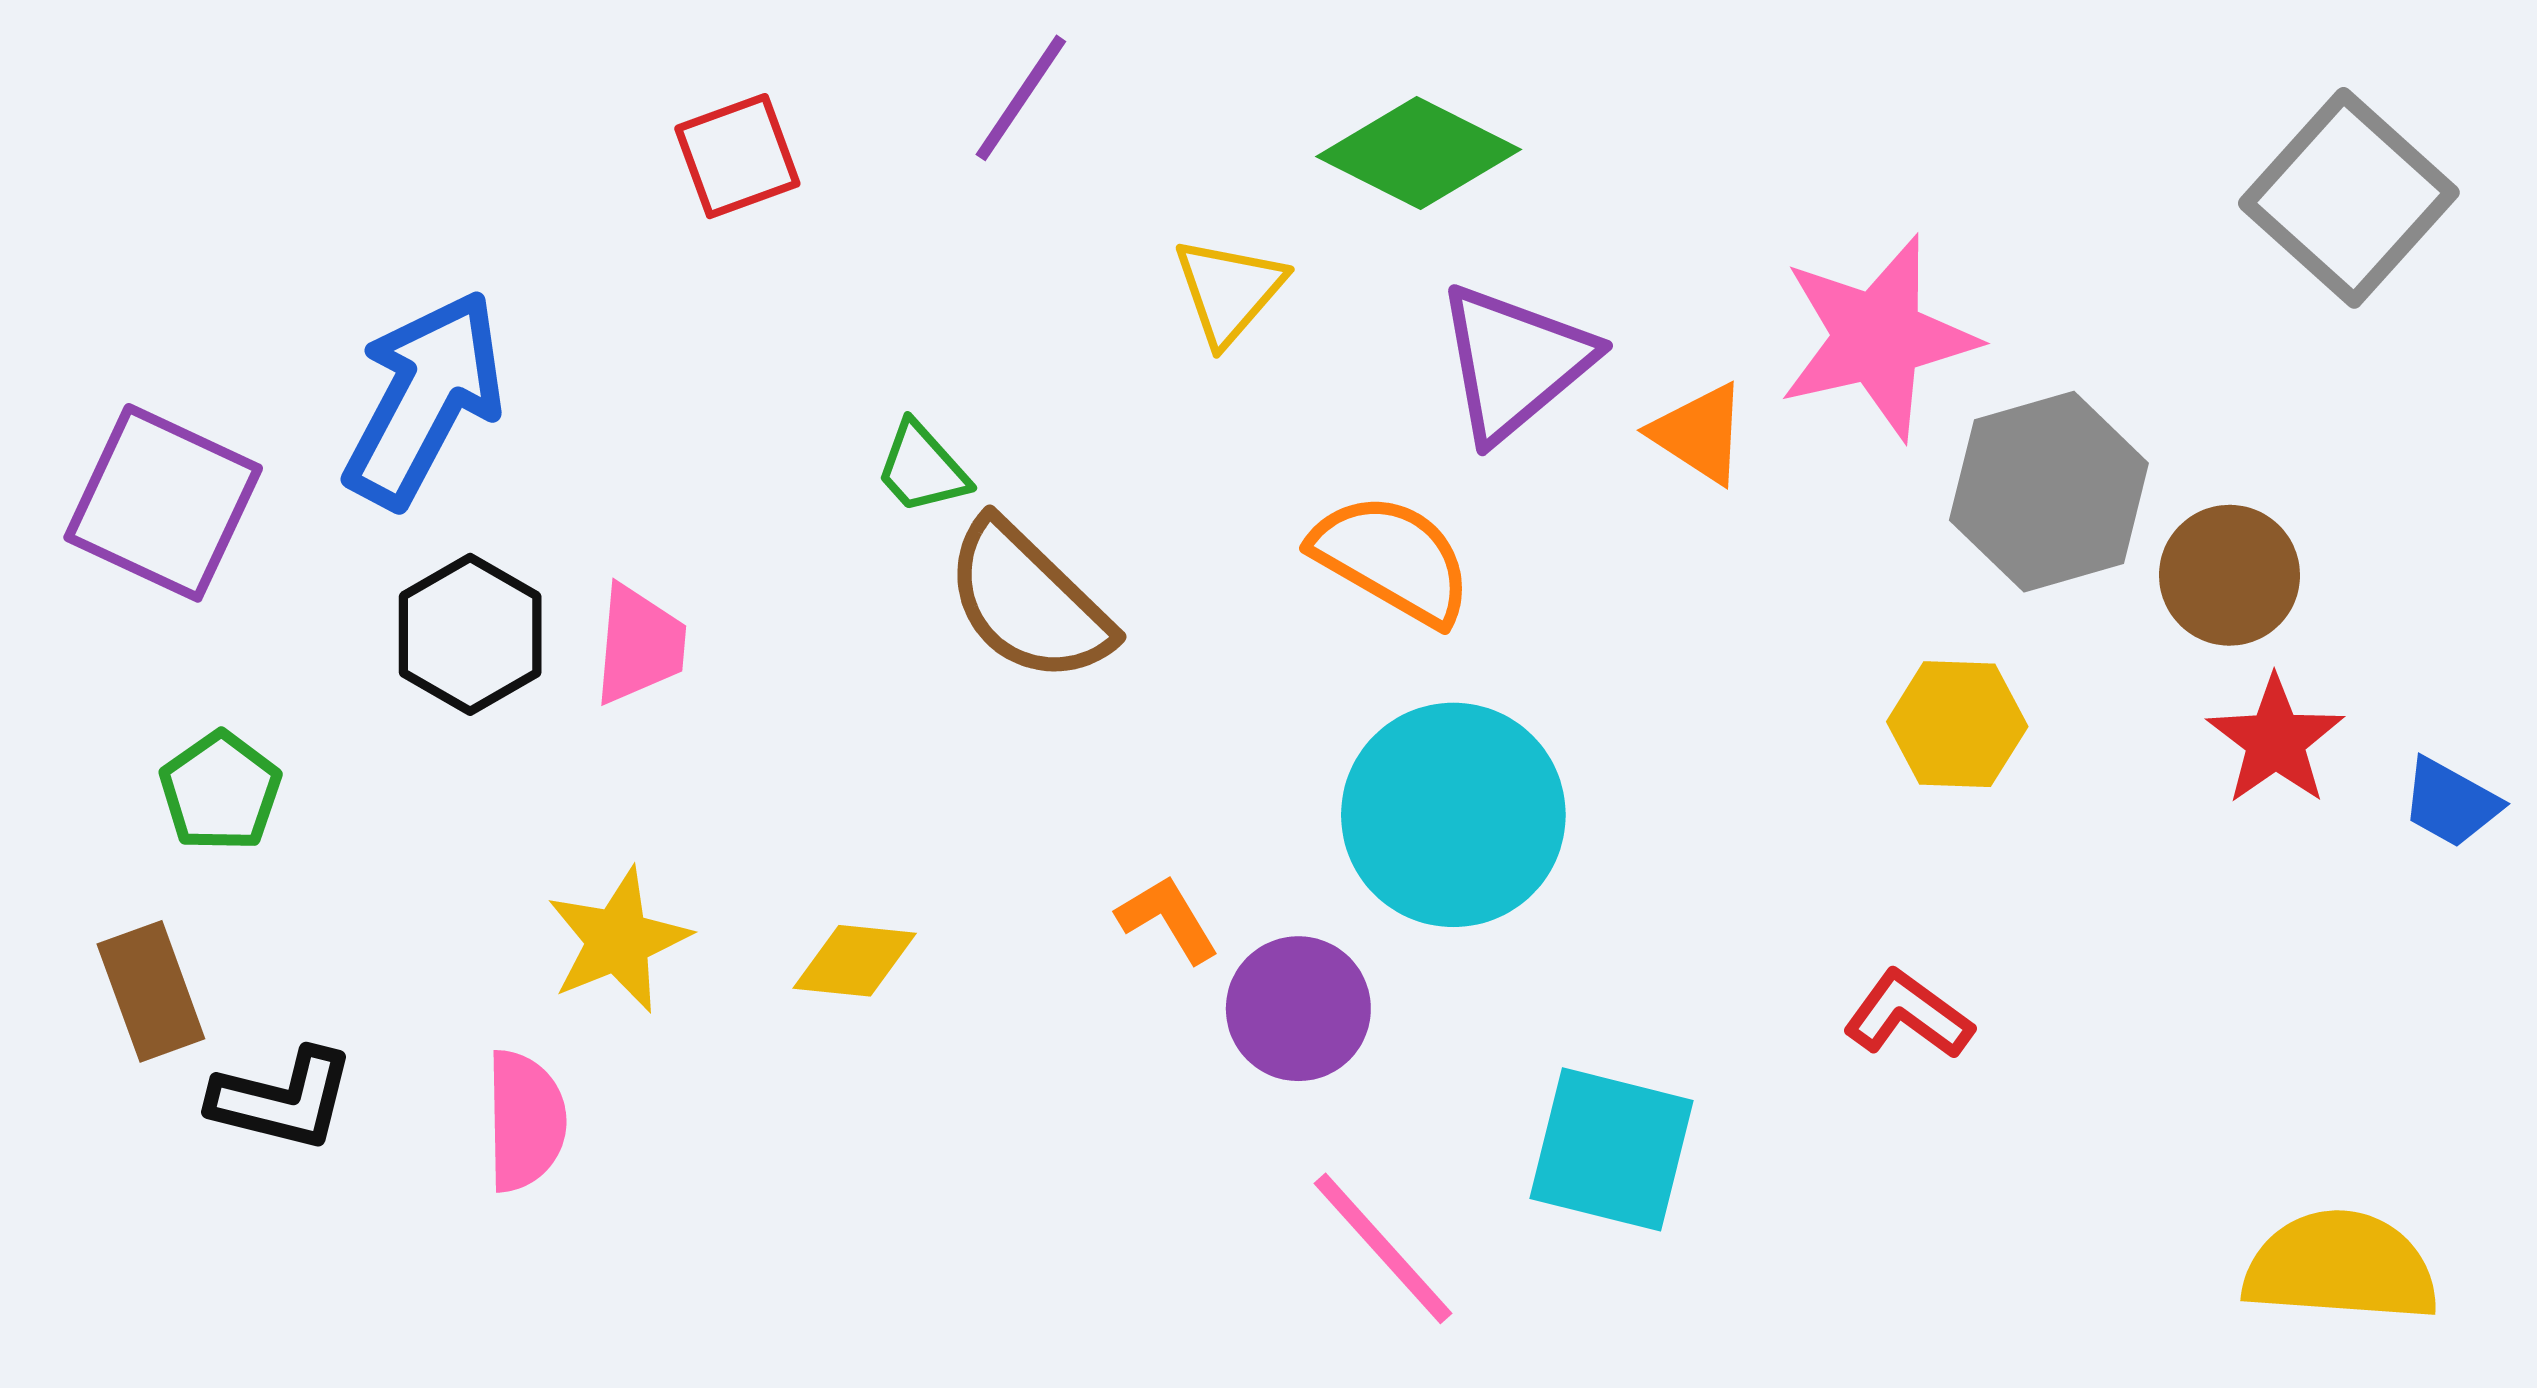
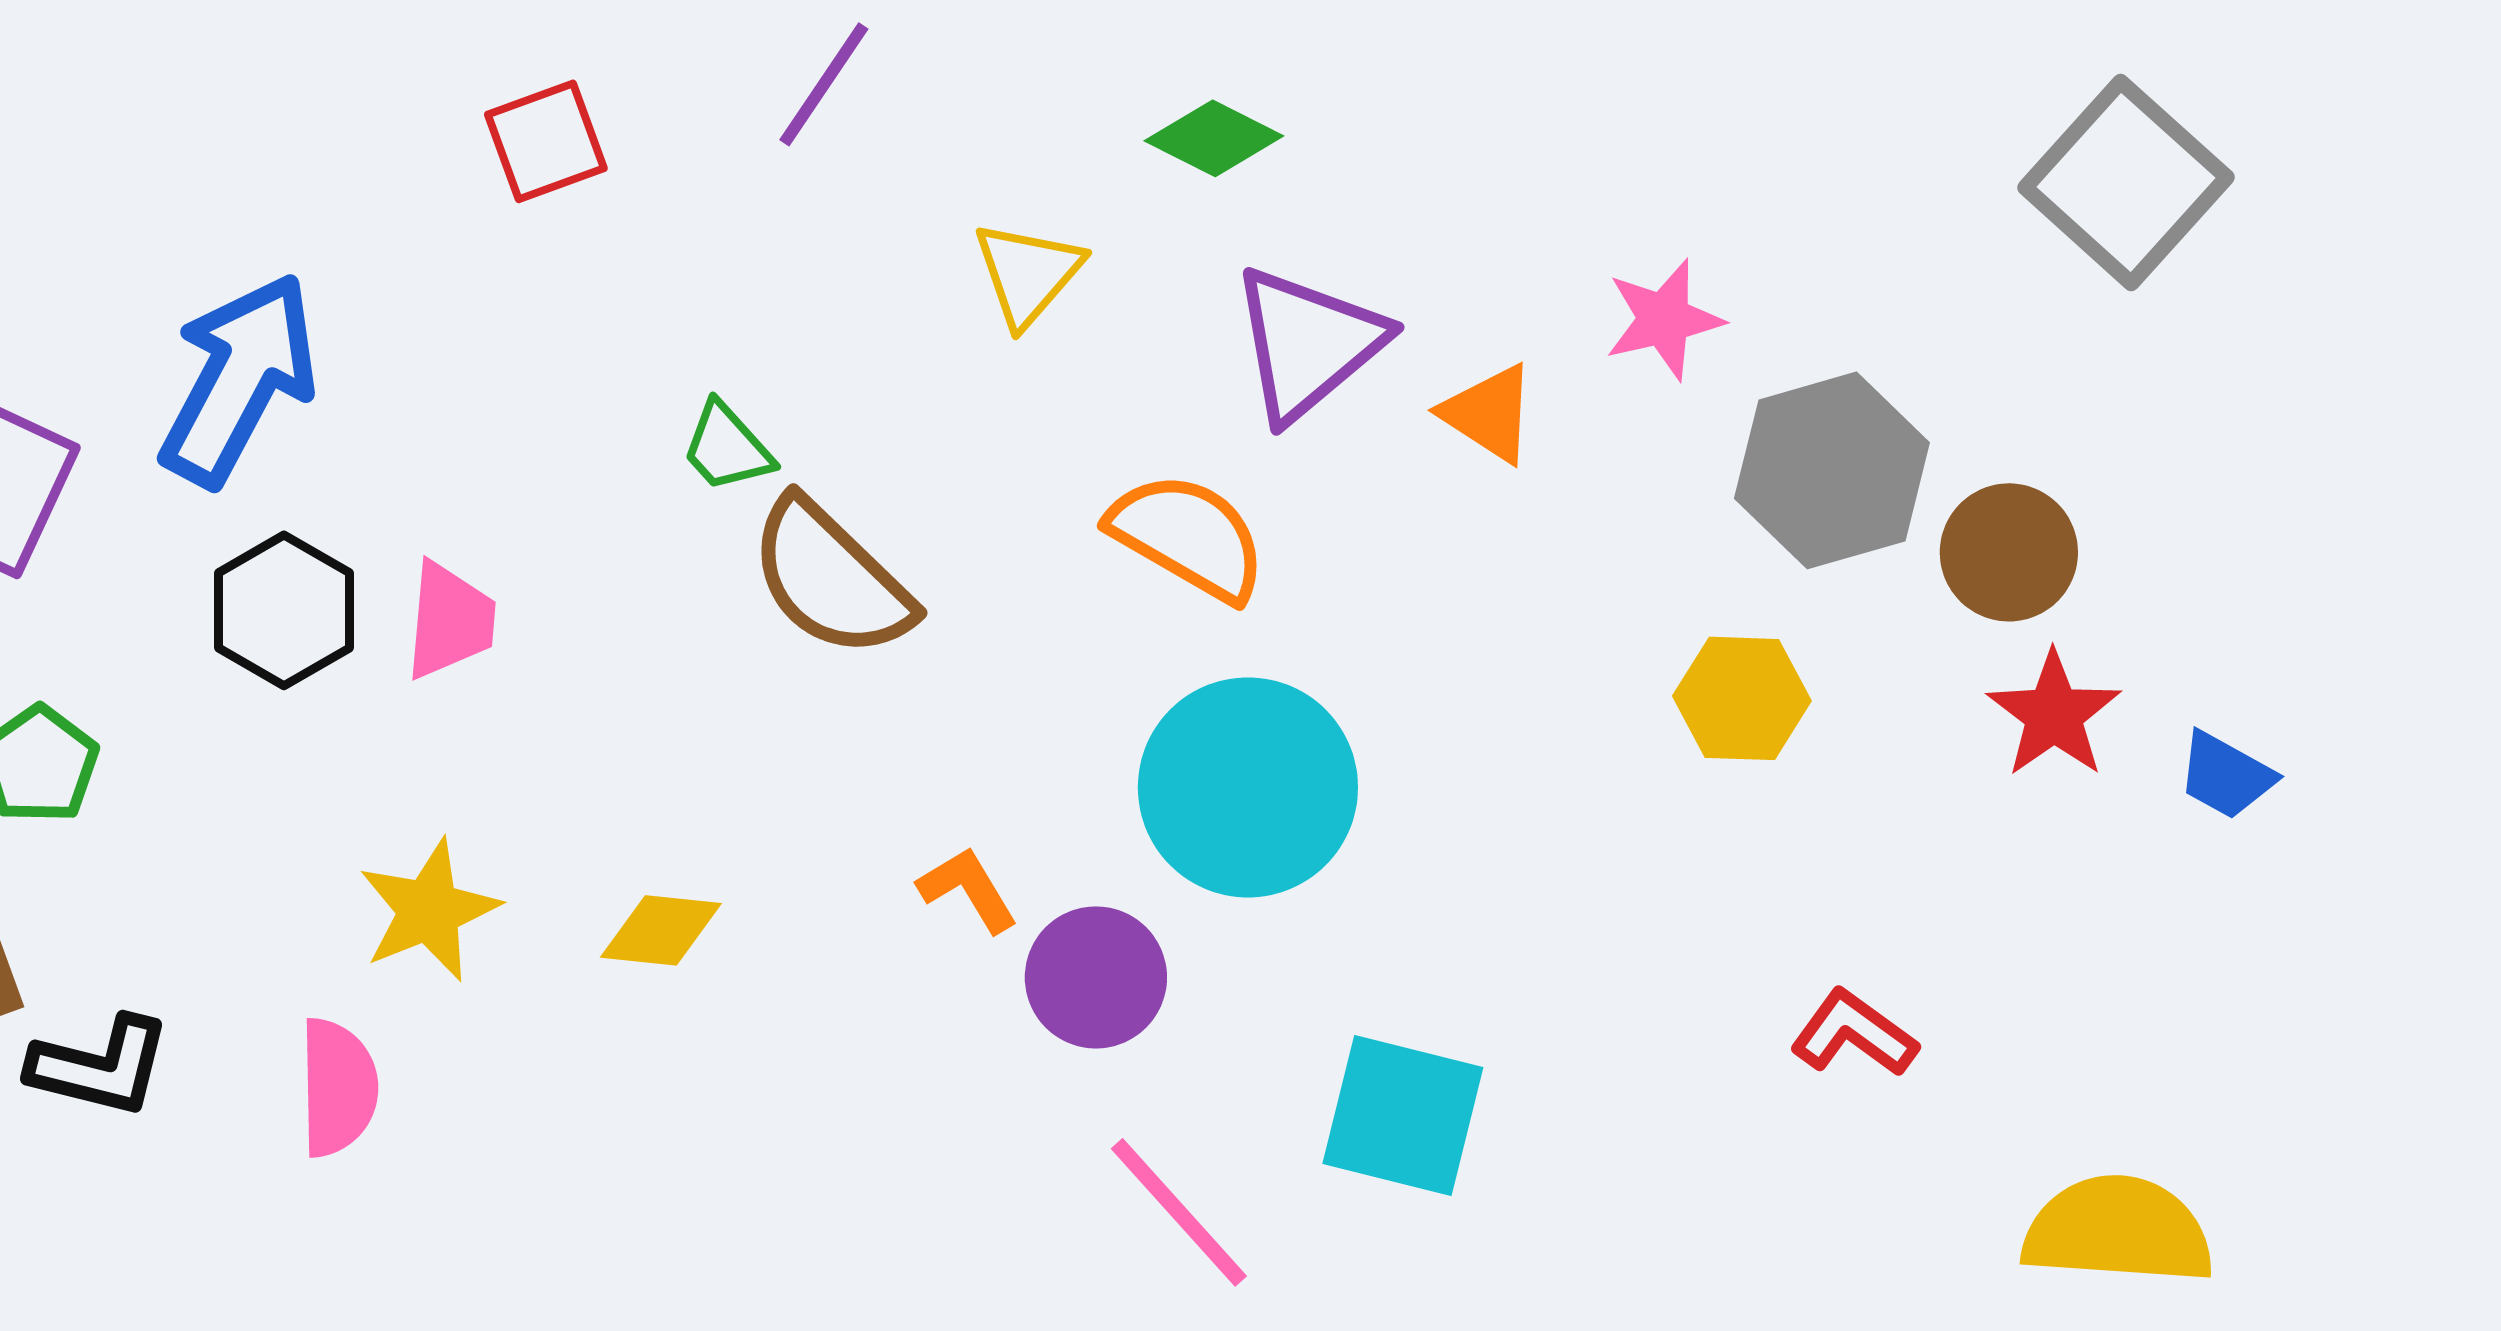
green diamond: (1419, 153) -> (1214, 138), size x0.7
pink star: (1878, 338) -> (1664, 319), size x0.6
red L-shape: (1908, 1015) -> (1854, 1033), moved

